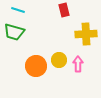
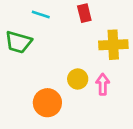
cyan line: (18, 10) -> (41, 14), moved
orange circle: (36, 66) -> (47, 103), moved

